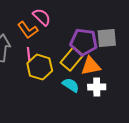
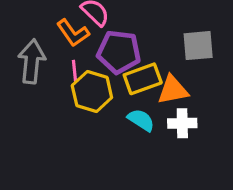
purple pentagon: (84, 42) -> (119, 52), moved
yellow rectangle: (72, 59) -> (143, 79), turned 30

